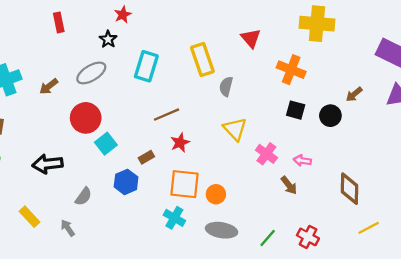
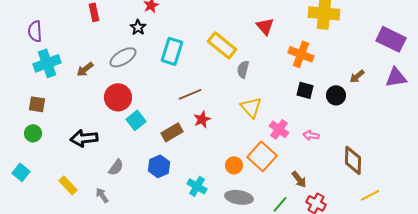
yellow rectangle: (202, 60) -> (222, 45), turned -32
brown rectangle: (146, 157) -> (172, 132), size x1.5
blue hexagon: (126, 182) -> (159, 166), moved
orange square: (184, 184) -> (262, 156), moved, turned 36
brown arrow: (289, 185) -> (299, 179), moved

